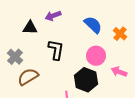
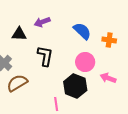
orange cross: (120, 34) -> (109, 40), turned -32

